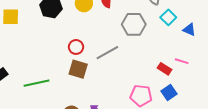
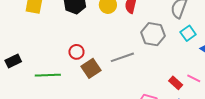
red circle: (76, 47) -> (76, 52), moved
brown square: (78, 69) -> (91, 68), turned 30

